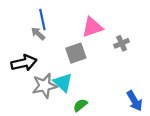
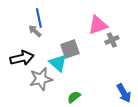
pink triangle: (92, 27) -> (98, 25), moved
cyan triangle: (63, 82) -> (58, 63), moved

